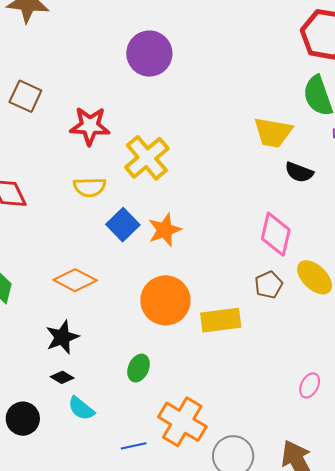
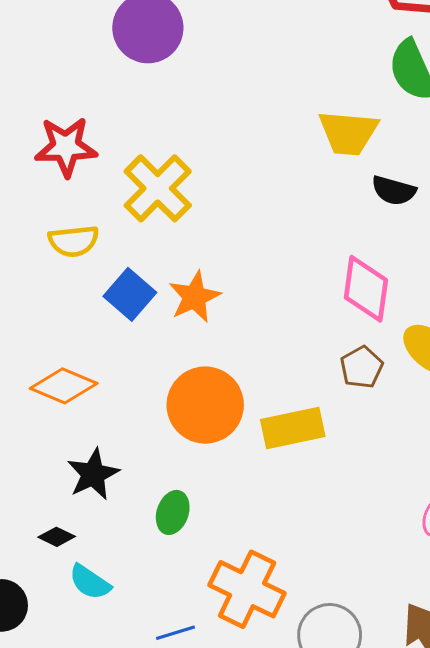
black star: (62, 337) -> (93, 474), moved

